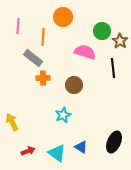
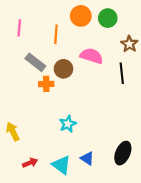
orange circle: (63, 17) -> (81, 16), moved
green circle: (102, 31) -> (108, 18), moved
orange line: (43, 37) -> (56, 34), moved
brown circle: (74, 85) -> (63, 69), moved

